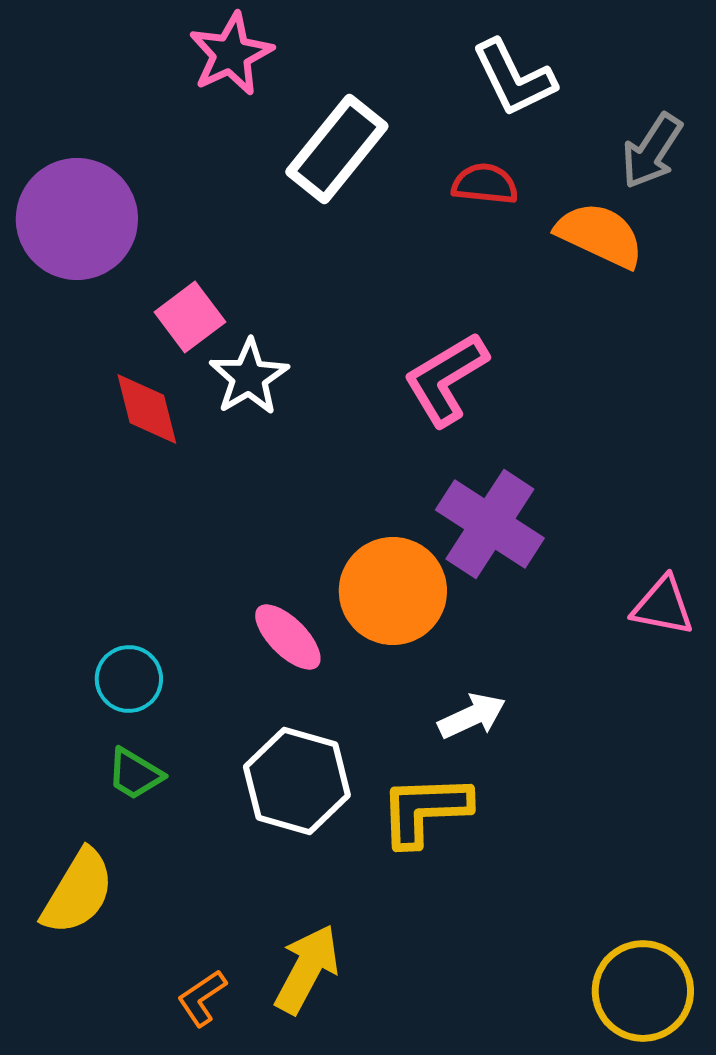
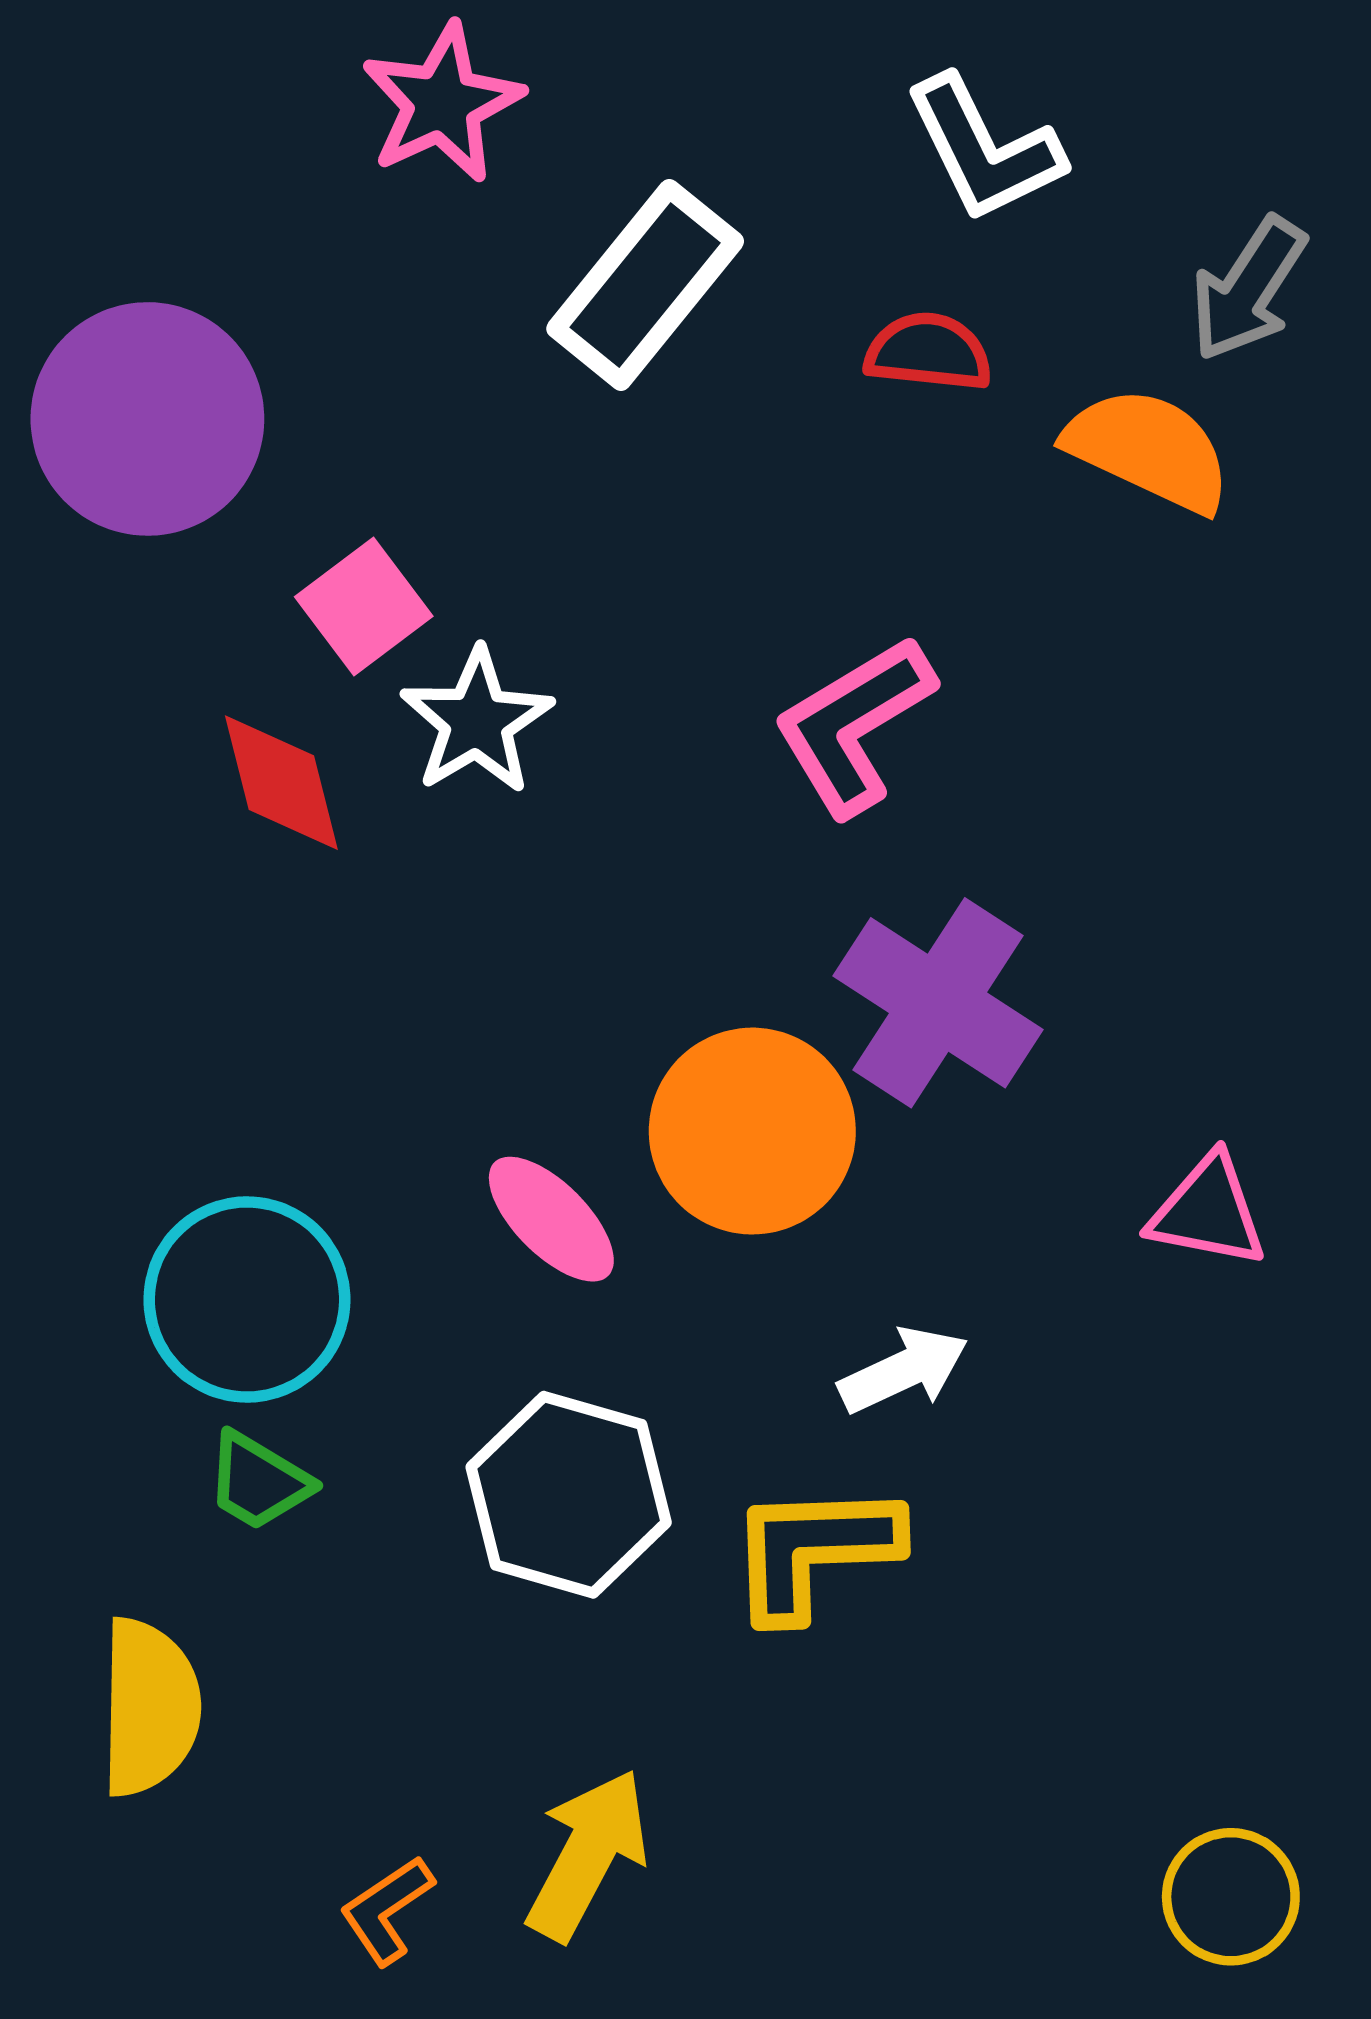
pink triangle: (663, 606) -> (1208, 1211), moved
cyan circle: (129, 679) -> (247, 1300), size x1.6
yellow semicircle: (78, 892) -> (149, 1707), turned -30
yellow circle: (643, 991) -> (1231, 1897), size x0.7

